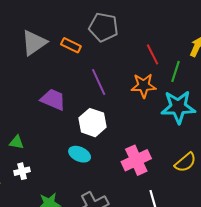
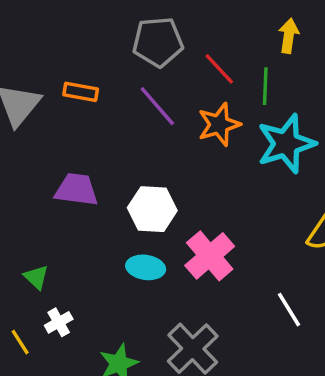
gray pentagon: (103, 27) -> (158, 42), moved
purple line: (99, 82) -> (157, 106), moved
green triangle: (17, 142) -> (36, 277), turned 49
pink cross: (136, 160) -> (210, 256), moved

